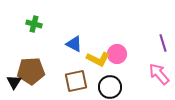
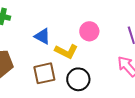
pink circle: (117, 54) -> (89, 31), moved

